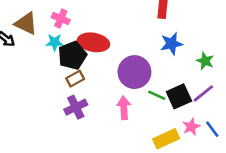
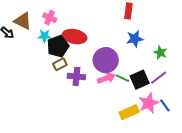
purple cross: (76, 107) -> (76, 76), moved, turned 30
pink arrow: (124, 108) -> (107, 78), moved, turned 72
pink star: (191, 127) -> (149, 103), size x1.5

